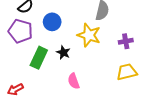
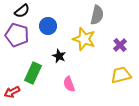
purple cross: (126, 41) -> (120, 45), turned -32
green rectangle: (39, 58) -> (33, 73), moved

